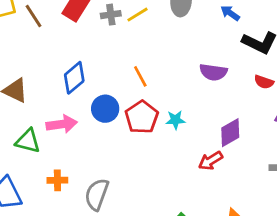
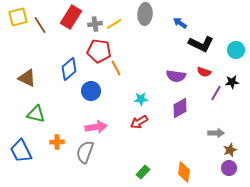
purple semicircle: (213, 72) -> (176, 76), moved
red pentagon: (142, 117) -> (99, 51), moved, turned -30
pink arrow: (62, 124) -> (96, 127), moved
red arrow: (211, 161) -> (139, 122), moved

